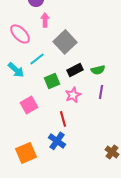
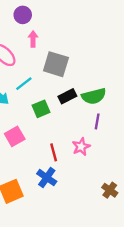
gray square: (65, 42) -> (56, 64), turned -30
green semicircle: (98, 70) -> (94, 96), size x1.5
pink star: (73, 95) -> (81, 147), moved

